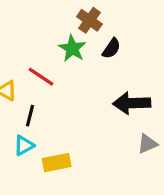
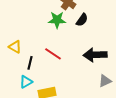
green star: (72, 48) -> (57, 20), turned -30
red line: (41, 77) -> (53, 54), moved

